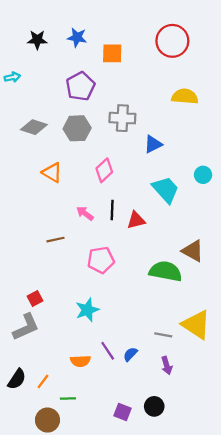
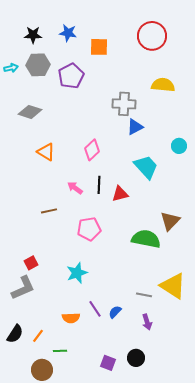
gray cross: (122, 118) -> (124, 104), moved
gray hexagon: (77, 128) -> (38, 65), moved
cyan circle: (203, 175) -> (179, 146), moved
brown triangle: (193, 251) -> (170, 221), turned 45

